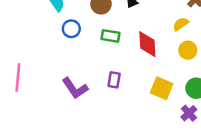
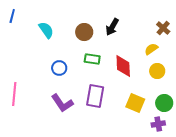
blue circle: (71, 29) -> (59, 68), moved
purple rectangle: (114, 80) -> (95, 96), size x1.6
purple cross: (189, 113) -> (158, 124), turned 32

